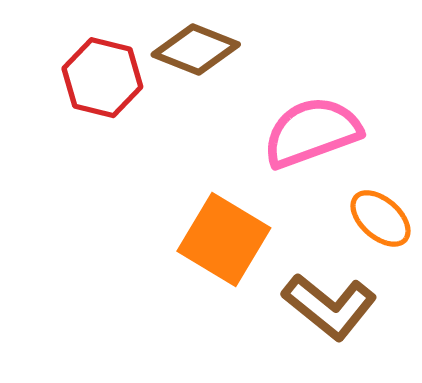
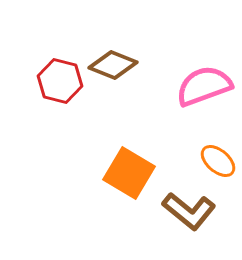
pink semicircle: (312, 132) -> (204, 86), moved

